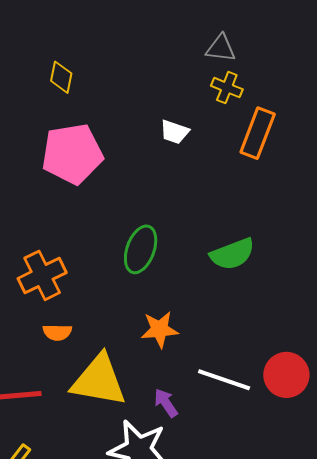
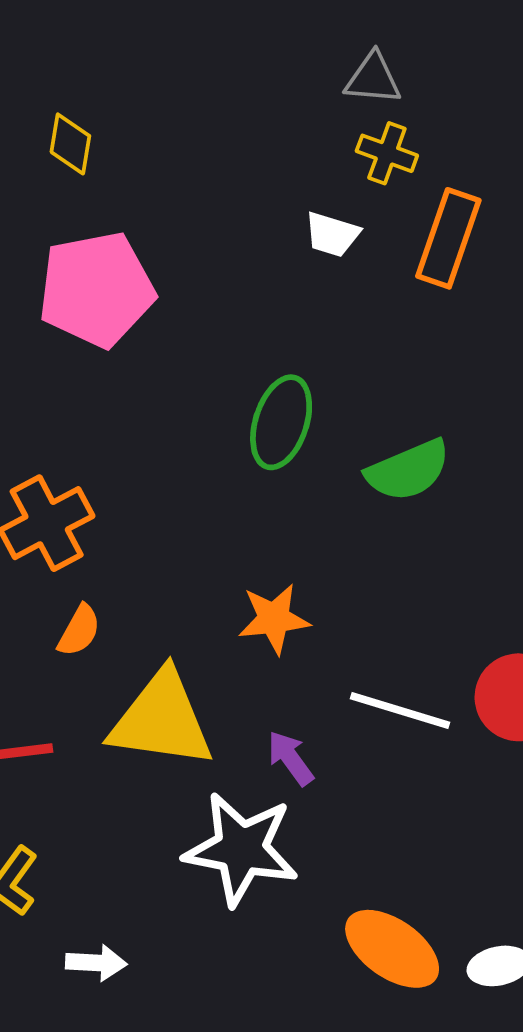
white trapezoid: (175, 132) -> (332, 234), moved
green ellipse: (141, 249) -> (281, 422), moved
orange semicircle: (57, 332) -> (79, 631), turned -60

